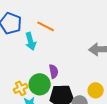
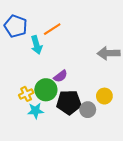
orange line: (46, 26) -> (52, 29), turned -60
purple semicircle: (54, 71) -> (61, 76), turned 64

